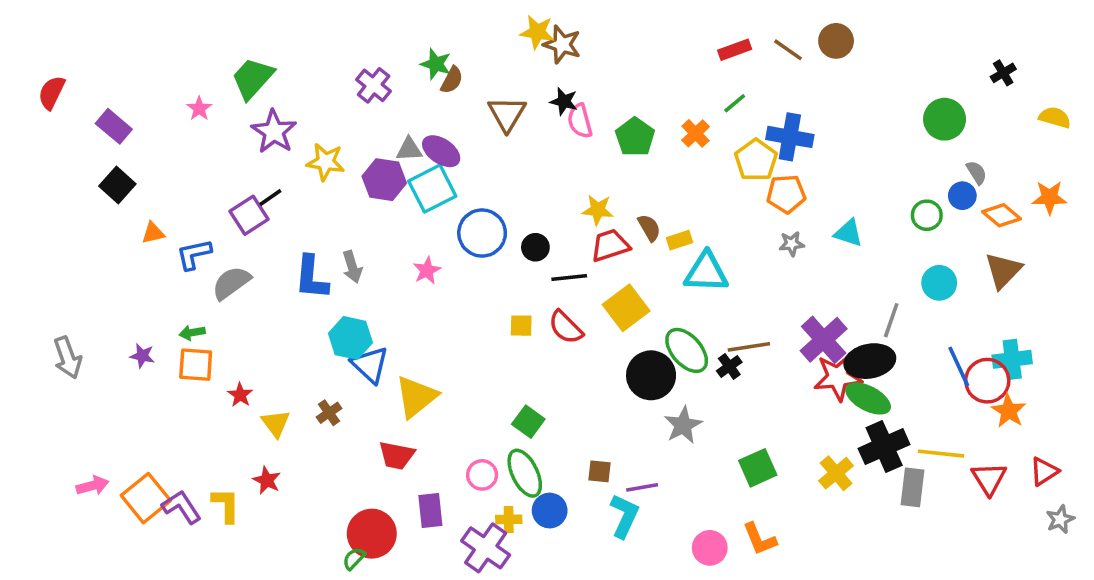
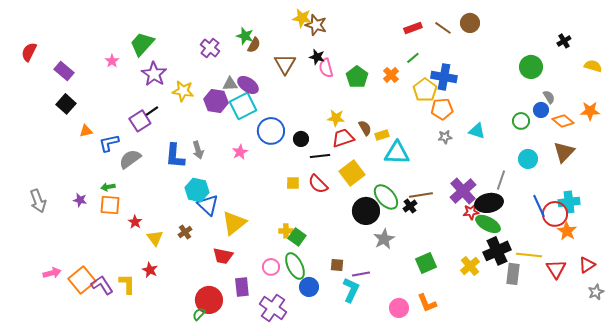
red star: (838, 377) -> (471, 212), size x0.6
yellow cross: (509, 519) -> (286, 231), moved

